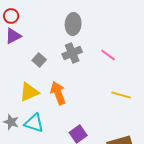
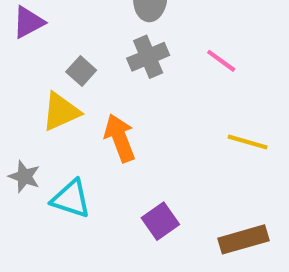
yellow triangle: (29, 92) -> (61, 112), moved
gray star: (11, 122) -> (24, 177), moved

